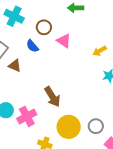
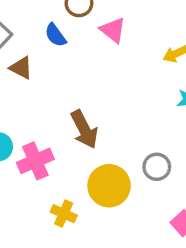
gray circle: (96, 126) -> (157, 167), moved

